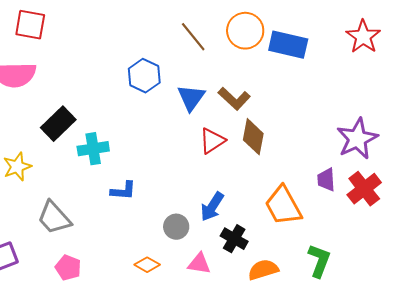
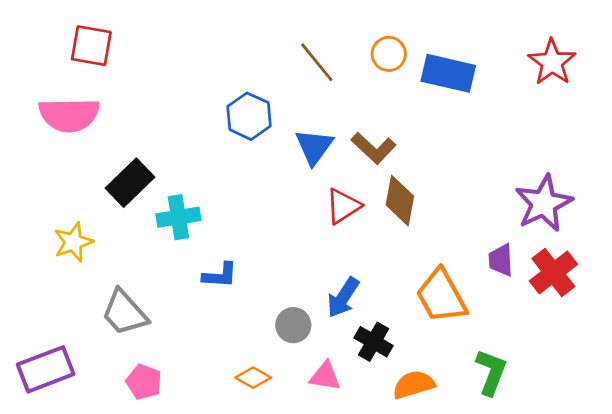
orange circle: (245, 31) -> (389, 54), size x0.7

